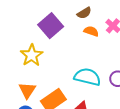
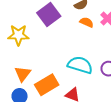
yellow star: (32, 55) -> (18, 35), moved, turned 30

